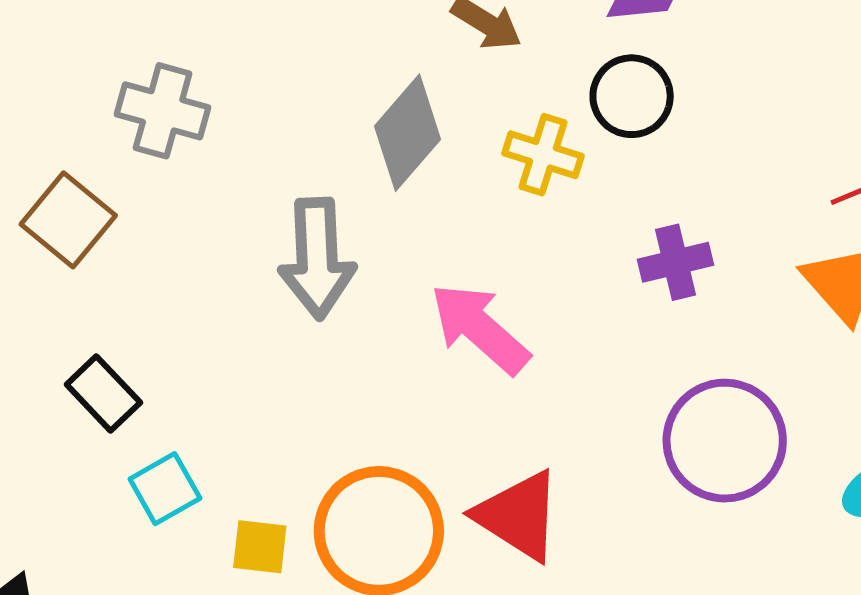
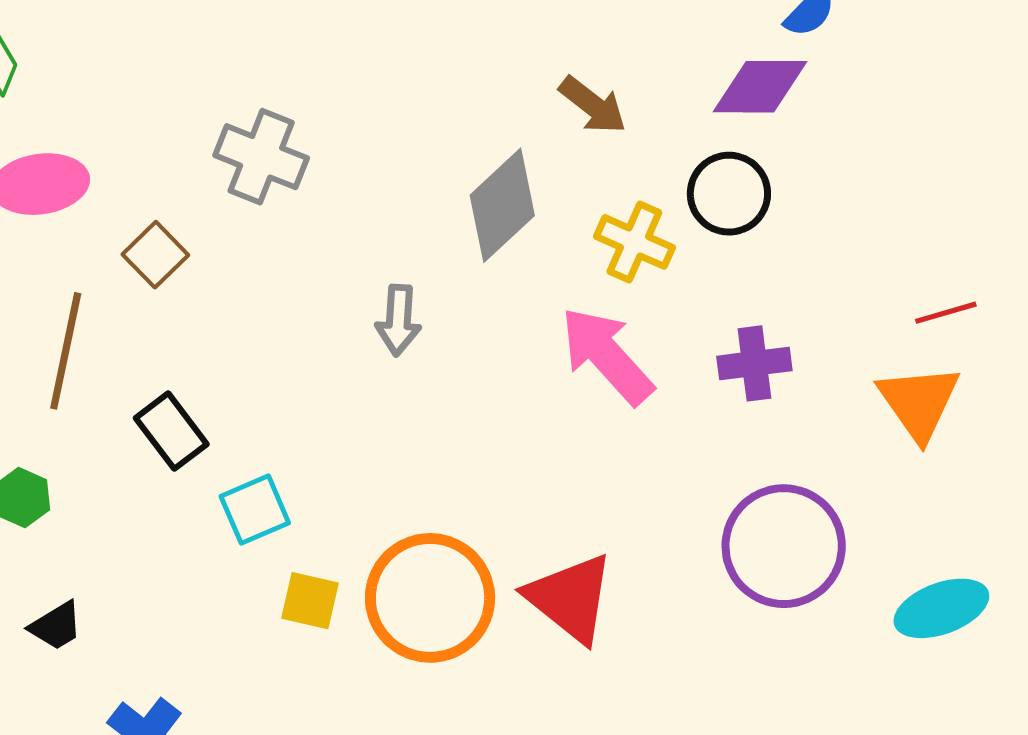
brown square: (68, 220) -> (155, 255), size x0.7
gray arrow: (317, 258) -> (398, 320), size x0.6
pink arrow: (480, 328) -> (607, 356), moved
cyan square: (165, 489) -> (255, 510), moved

